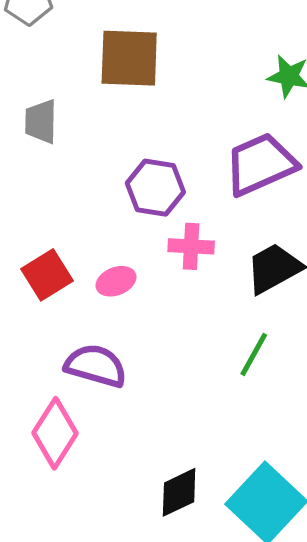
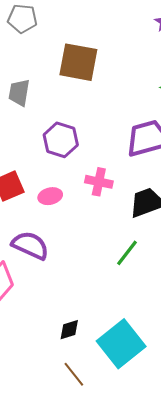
purple hexagon: (155, 188) -> (61, 140), moved
black diamond: (179, 492) -> (69, 330), size x0.7

